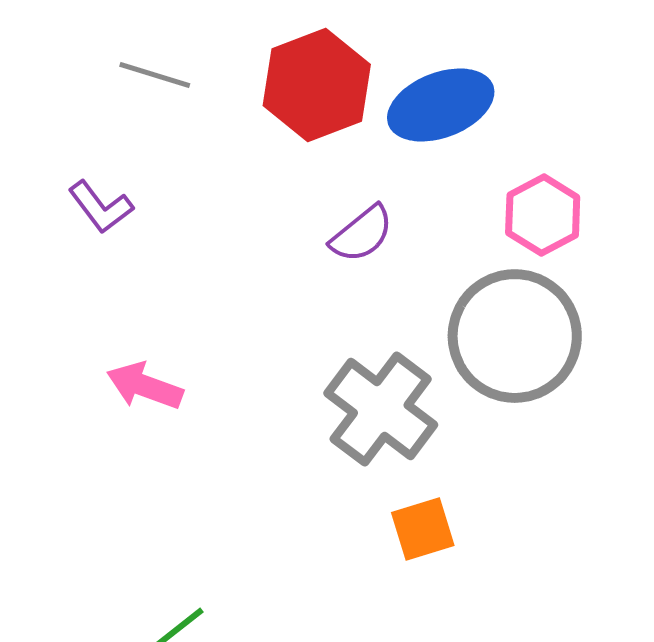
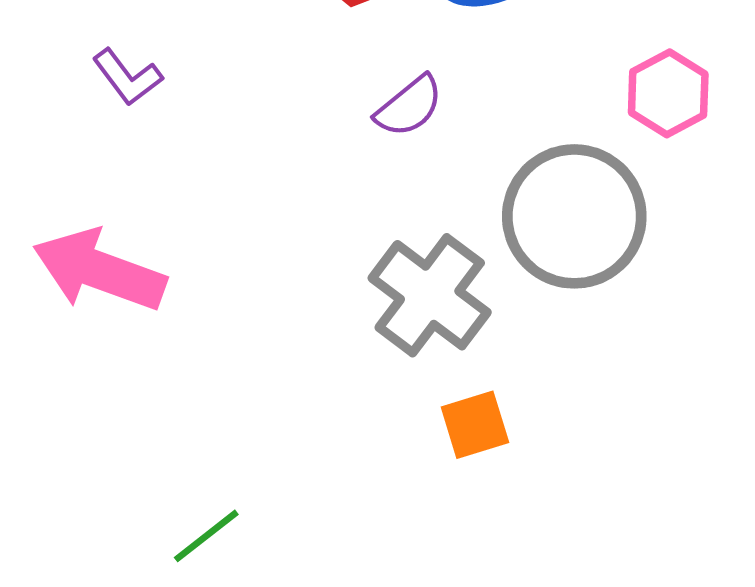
pink hexagon: (543, 215) -> (668, 93), moved
pink arrow: (145, 386) -> (99, 270), moved, size x1.6

